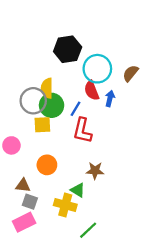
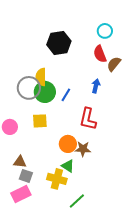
cyan circle: (97, 69) -> (105, 31), moved, size x0.6
red semicircle: (92, 90) -> (100, 54), moved
yellow square: (42, 125) -> (40, 121), moved
red L-shape: (82, 131) -> (88, 119), moved
orange circle: (47, 165) -> (68, 144), moved

